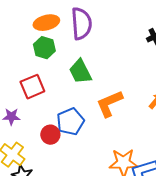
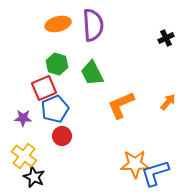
green hexagon: (44, 48) -> (57, 64), moved
blue pentagon: (70, 122) -> (55, 109), moved

